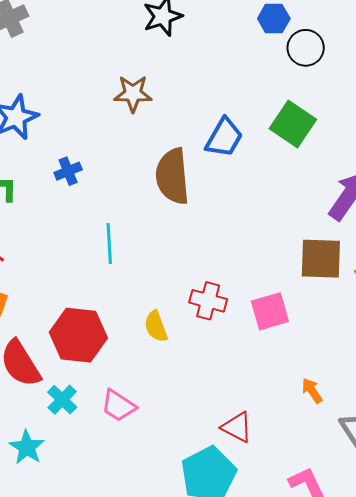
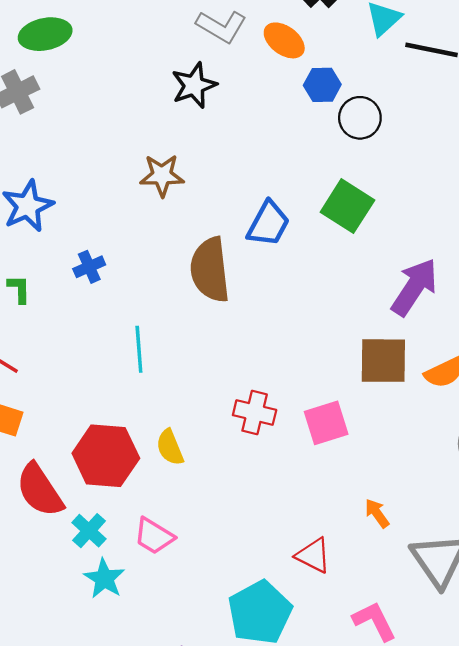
yellow semicircle: (156, 326) -> (170, 447), moved
red triangle: (237, 427) -> (313, 555), moved
cyan star: (27, 447) -> (104, 579), moved

